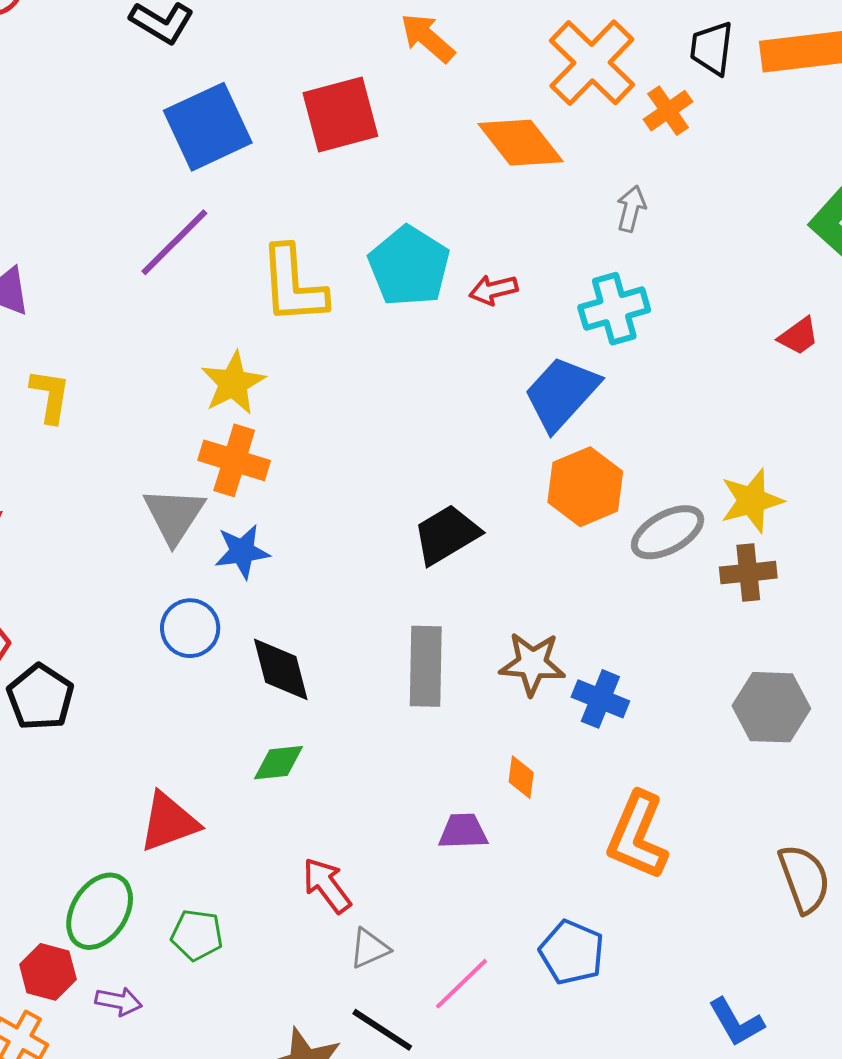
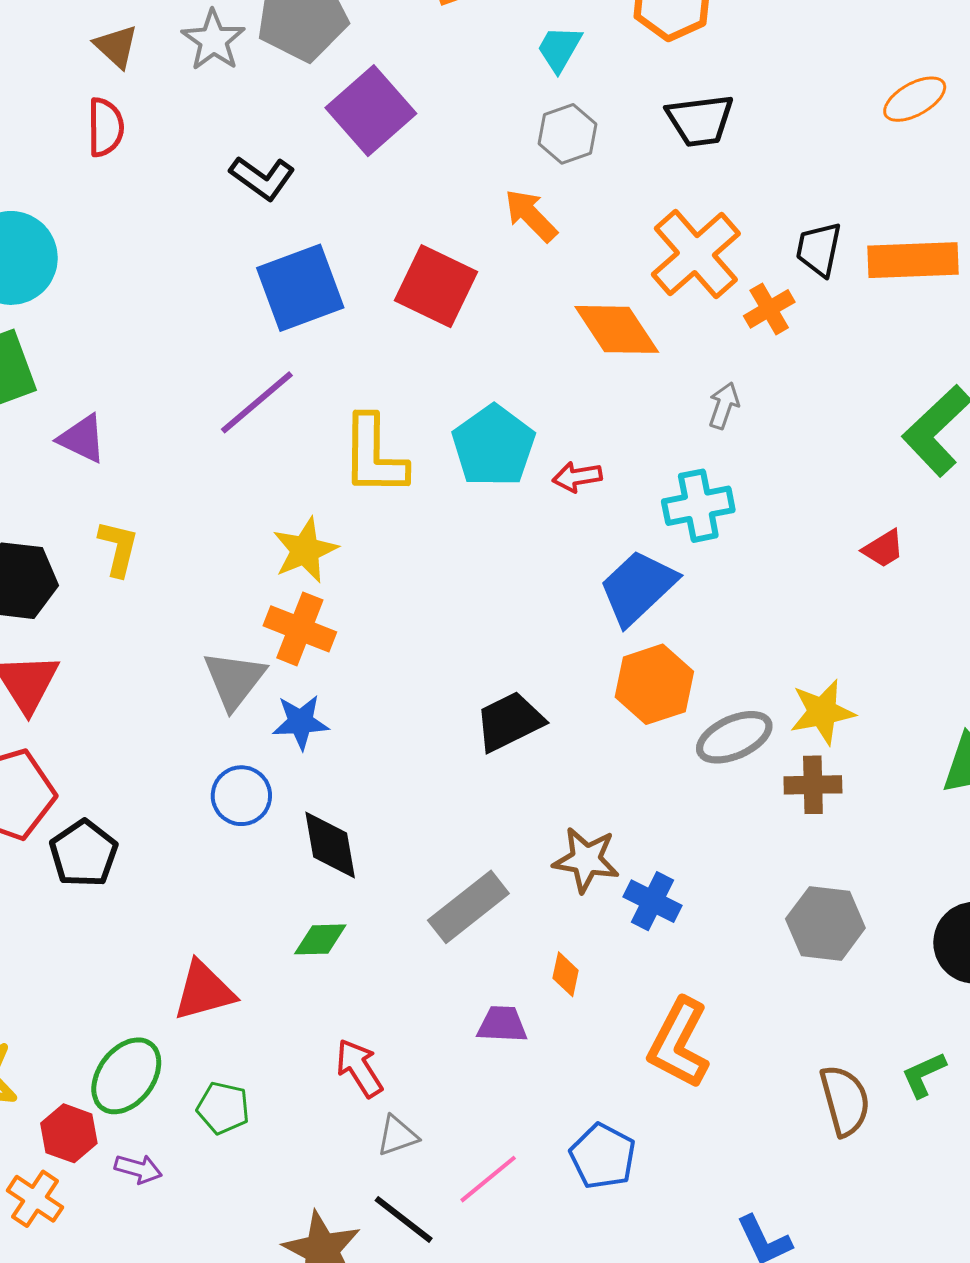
red square: (340, 114) -> (436, 286), turned 36
gray rectangle: (426, 666) -> (468, 907), moved, turned 46

